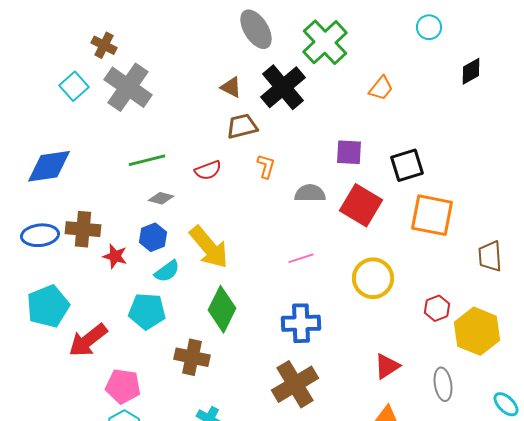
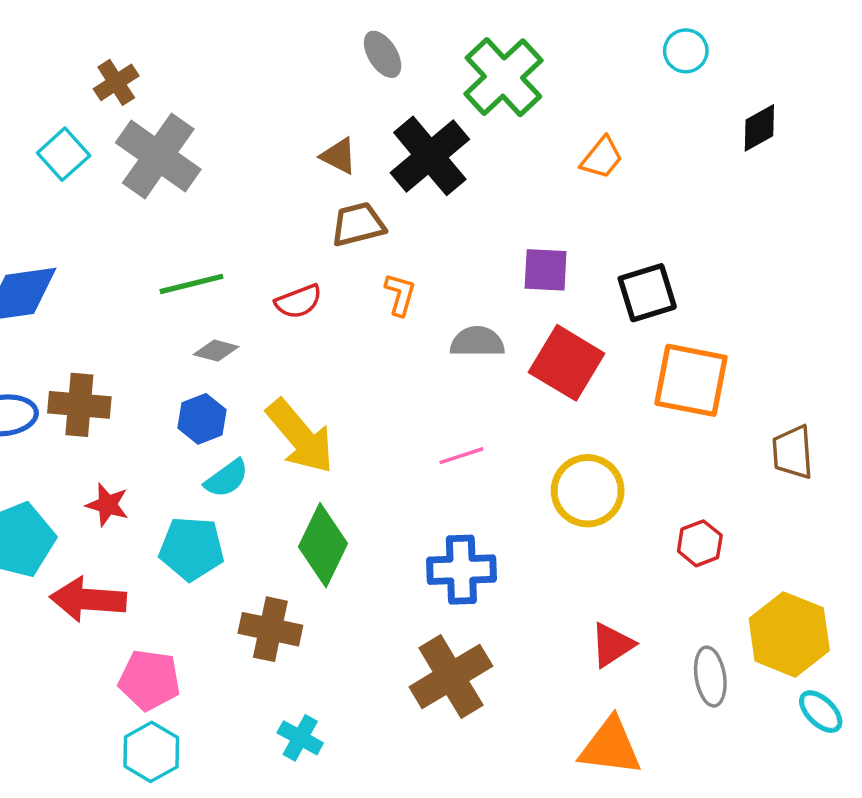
gray ellipse: (256, 29) -> (383, 54), size x0.7
brown cross: (104, 45) -> (116, 82), turned 30
red star: (115, 256) -> (107, 505), moved
yellow hexagon: (477, 331) -> (789, 634), moved
red arrow: (88, 340) -> (88, 599), turned 42

